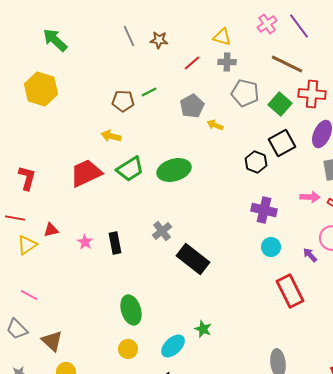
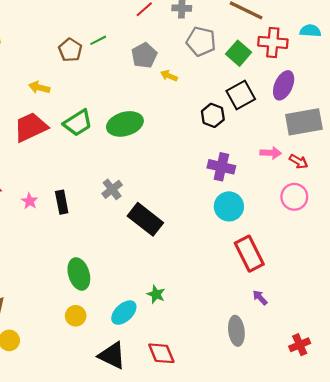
brown pentagon: (123, 101) -> (70, 50), turned 30
yellow arrow: (111, 136) -> (39, 87), moved
cyan circle: (271, 247) -> (229, 206), size x1.4
purple arrow: (310, 255) -> (260, 298), moved

